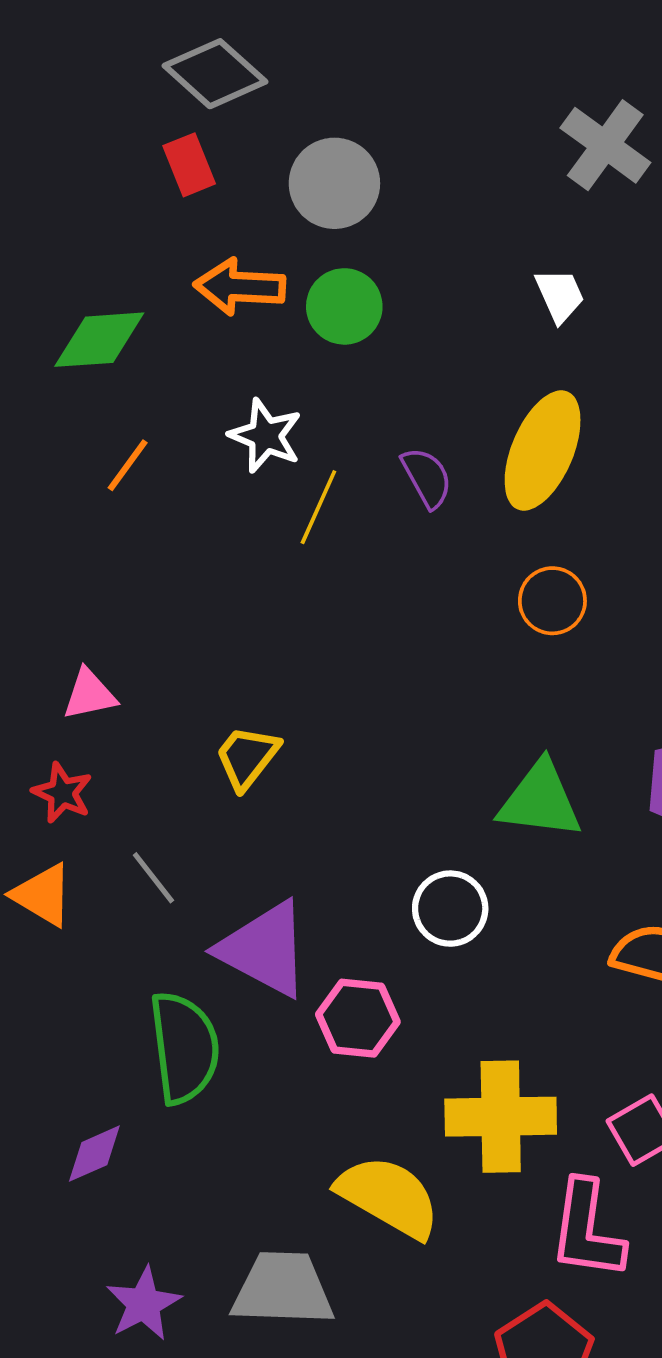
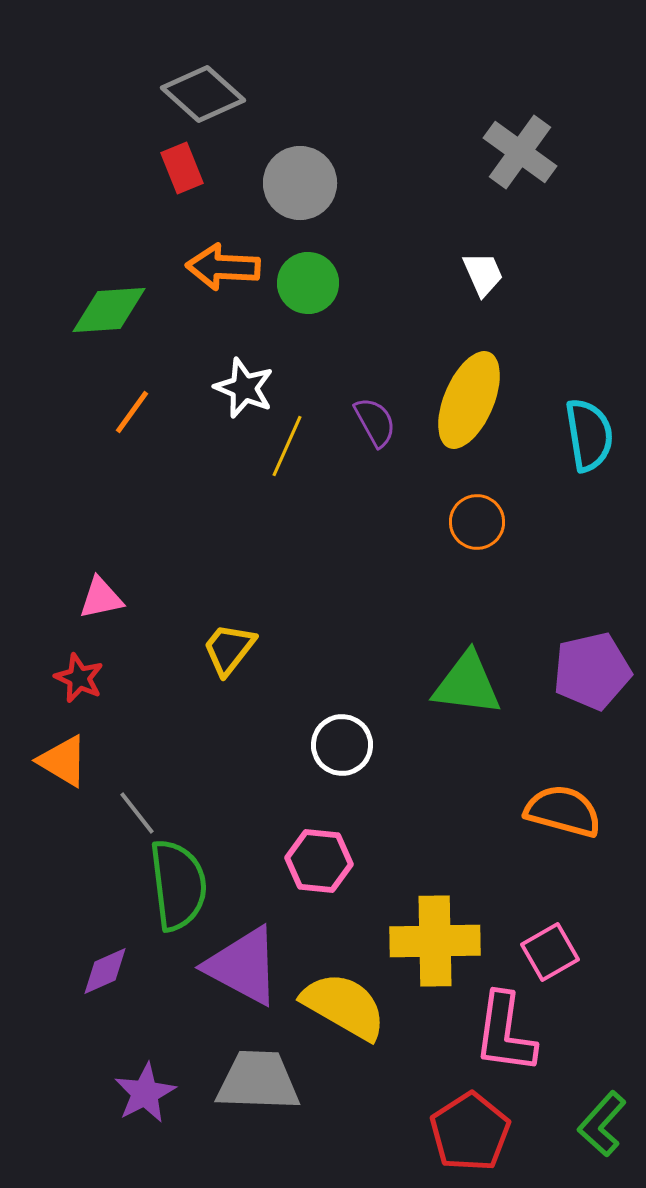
gray line: (153, 878) -> (137, 813), moved
white circle: (450, 909) -> (342, 745), moved
purple triangle: (264, 949) -> (243, 966), moved

